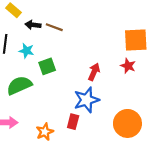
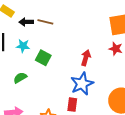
green square: (47, 66) -> (43, 58), turned -35
green semicircle: (19, 85) -> (20, 78), size x0.6

